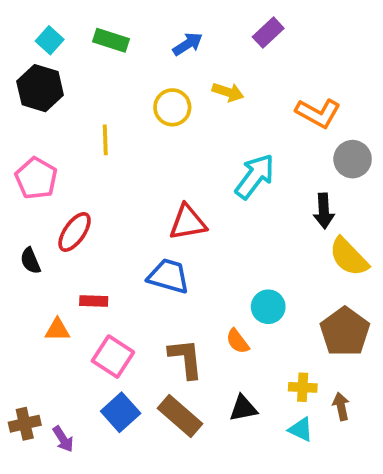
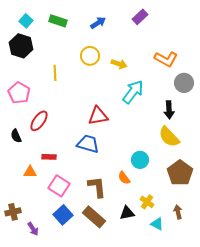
yellow arrow: (228, 92) -> (119, 64), moved
yellow semicircle: (349, 257) -> (169, 137), moved
yellow cross: (303, 387) -> (147, 202), moved, turned 32
brown cross: (25, 424) -> (13, 212), moved

